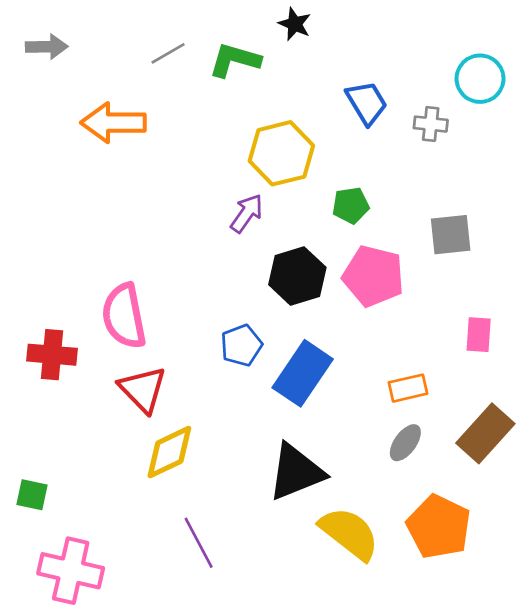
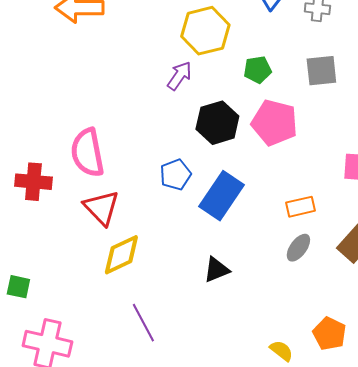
gray square: (451, 235) -> (321, 71), moved
black triangle: (296, 472) -> (216, 270), size x0.6
orange pentagon: (439, 527) -> (329, 334), moved, size x0.7
yellow semicircle: (349, 533) -> (281, 351), moved, size x0.5

